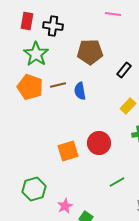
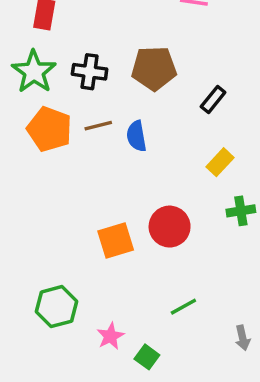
black cross: (53, 26) -> (90, 72), moved
green star: (36, 54) -> (34, 72), moved
green line: (117, 182) -> (183, 307), moved

